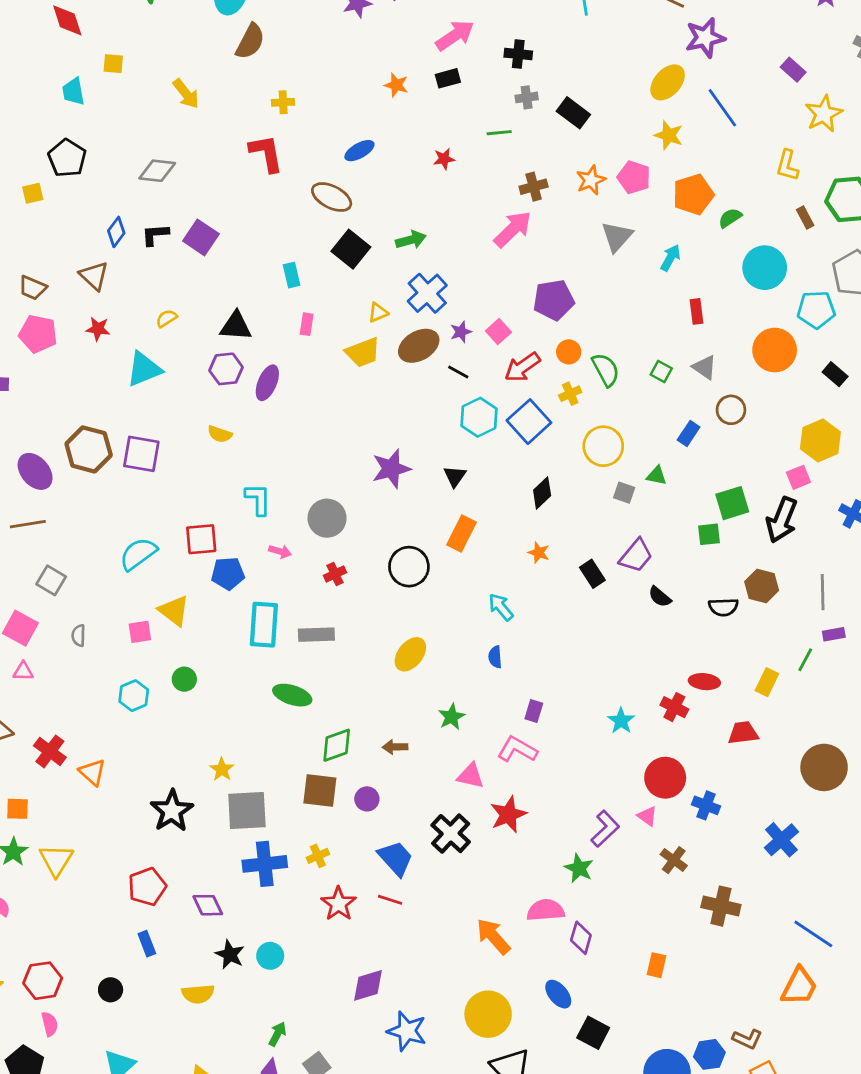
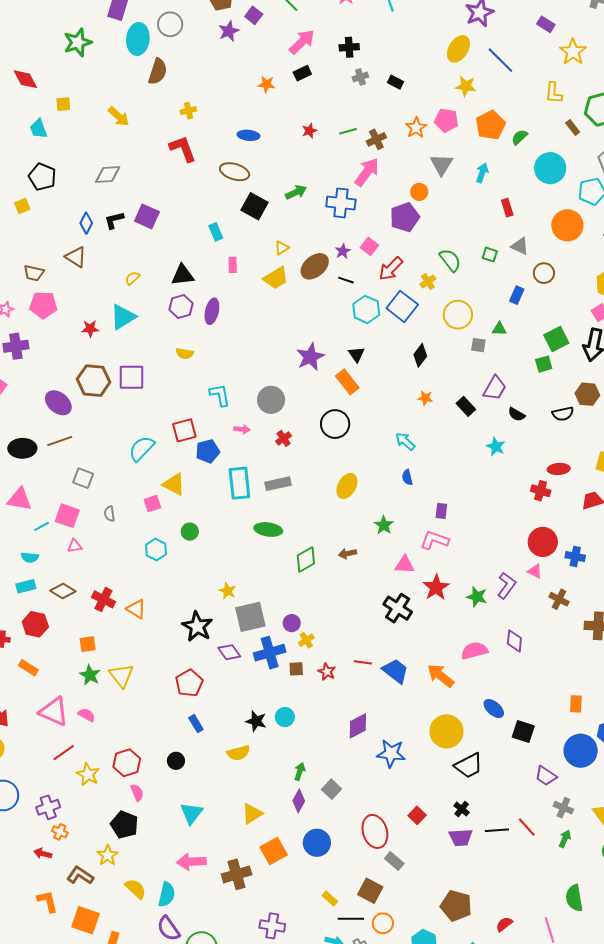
black rectangle: (573, 113) -> (396, 82), size x0.7
green line: (499, 133) -> (348, 131), moved
blue ellipse: (359, 151) -> (249, 135), turned 45
blue cross: (427, 293) -> (341, 203), moved, turned -32
red star: (98, 329) -> (90, 329), moved
orange circle: (569, 352) -> (419, 192), moved
orange rectangle: (461, 533) -> (347, 382), moved, turned -55
cyan star: (621, 721) -> (496, 447), moved
brown square: (320, 791) -> (296, 669), moved, size x0.6
purple circle: (367, 799) -> (292, 623), moved
blue trapezoid: (396, 858) -> (395, 671), moved
green star: (579, 868) -> (477, 597), moved
red star: (339, 904) -> (327, 672), size x0.7
purple diamond: (208, 905) -> (229, 652), moved
purple diamond: (581, 938) -> (514, 641), moved
orange rectangle: (657, 965) -> (576, 704), moved

